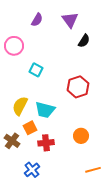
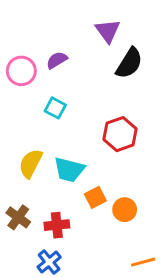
purple semicircle: (37, 20) -> (57, 60), moved, turned -152
black semicircle: (84, 41) -> (129, 63), size x1.5
orange square: (30, 128) -> (95, 197), moved
red cross: (46, 143) -> (57, 225), moved

